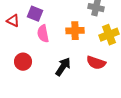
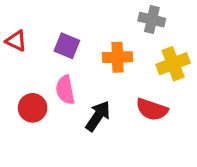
purple square: (35, 14) -> (67, 46), moved
pink semicircle: (43, 34) -> (65, 90), moved

